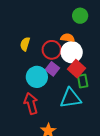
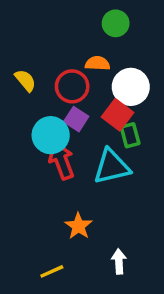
yellow semicircle: (25, 44) -> (25, 80), turned 128
white circle: (72, 52) -> (131, 87), moved
red arrow: (31, 104) -> (62, 161), moved

